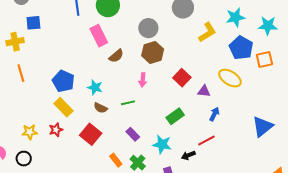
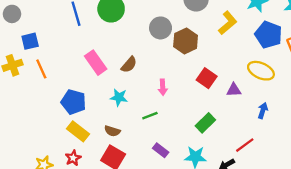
pink rectangle: (99, 36) -> (96, 63), moved
brown hexagon: (153, 52) -> (186, 41), moved
orange line: (21, 73) -> (41, 69), moved
cyan star: (95, 87) -> (119, 97), moved
brown semicircle: (101, 108) -> (112, 131), moved
blue arrow: (214, 114) -> (263, 111), moved

